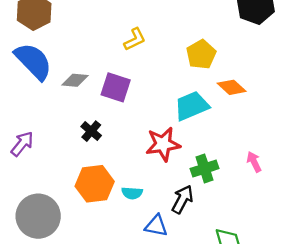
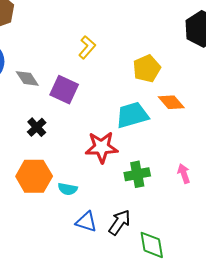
yellow L-shape: (135, 39) -> (87, 47), turned -30
gray diamond: (75, 80) -> (27, 78), turned 45
black arrow: (182, 199) -> (120, 222), moved

